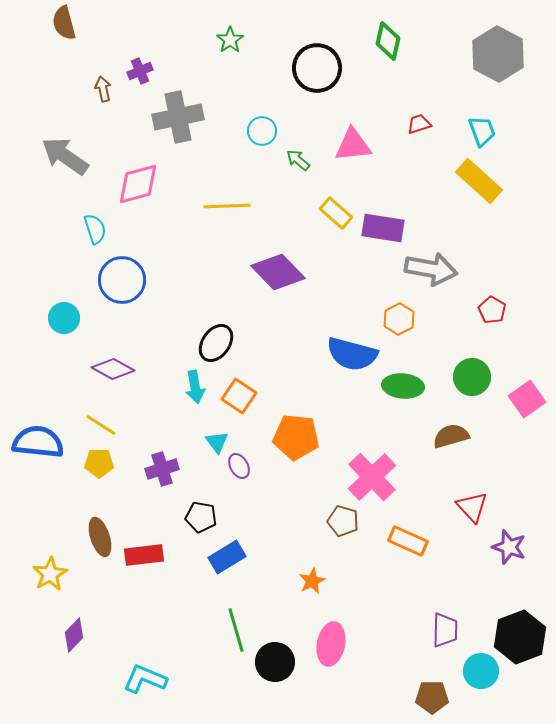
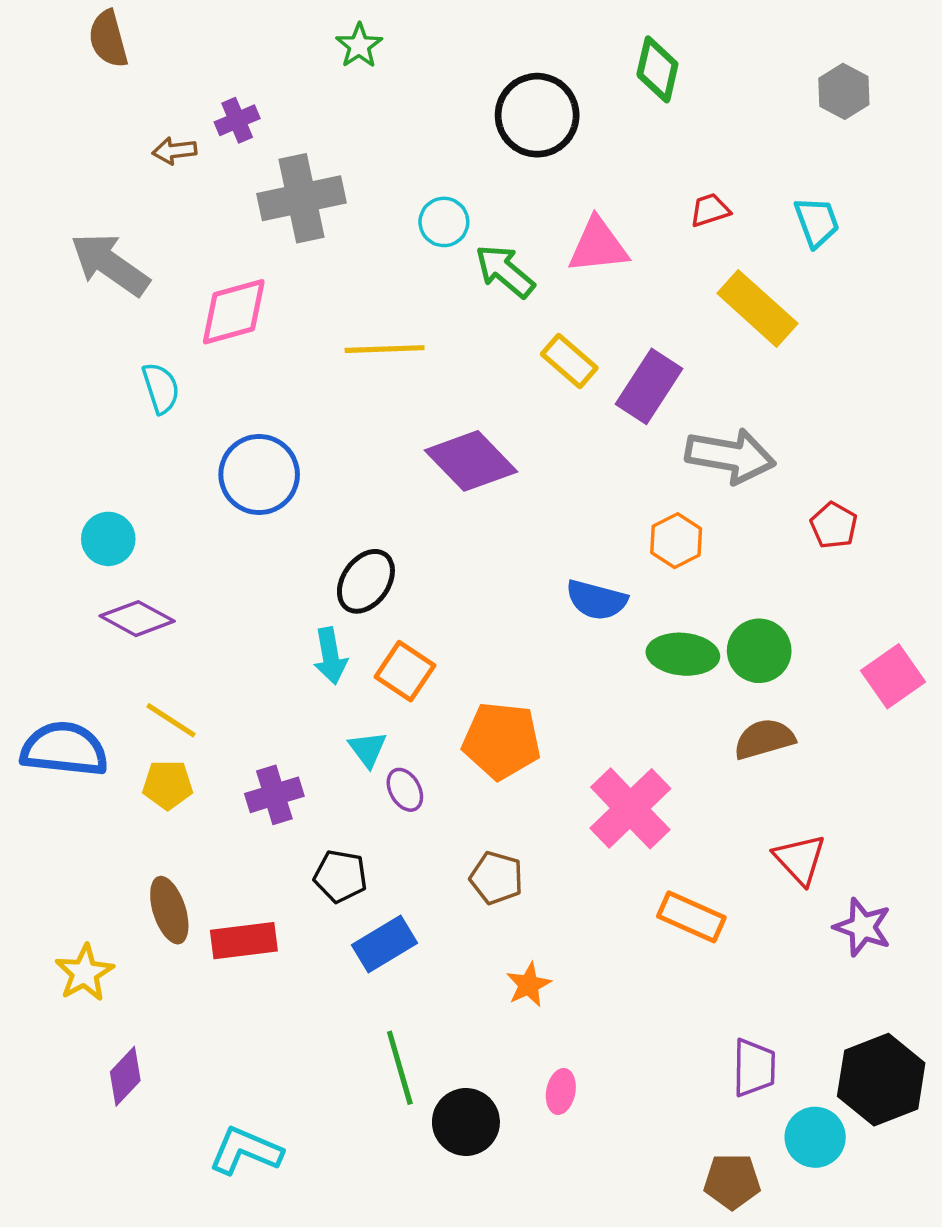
green star: (230, 40) -> (359, 46), moved
gray hexagon: (498, 54) -> (844, 91), size x0.6
brown arrow: (103, 89) -> (174, 151), turned -85
green arrow: (298, 160) -> (505, 271), size x1.5
yellow rectangle: (479, 181) -> (757, 308), moved
purple rectangle: (383, 228) -> (649, 386), turned -66
blue circle: (122, 280) -> (259, 475), moved
blue semicircle: (352, 354) -> (596, 600), size x0.7
purple diamond: (113, 369) -> (137, 619), moved
green circle: (472, 377) -> (759, 651), moved
brown pentagon: (343, 521) -> (496, 878), moved
pink ellipse: (331, 644) -> (561, 1091), size x0.6

